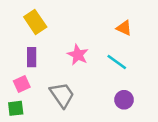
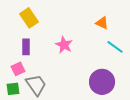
cyan line: (117, 62) -> (115, 47), moved
gray trapezoid: (62, 95) -> (36, 85), moved
purple circle: (124, 100) -> (102, 82), size x1.6

